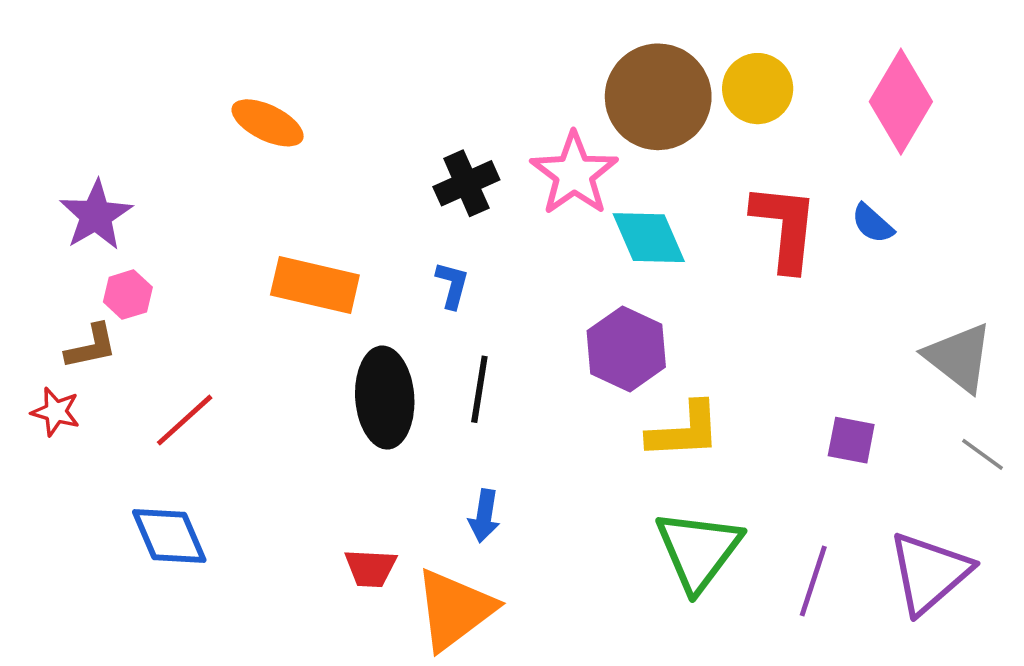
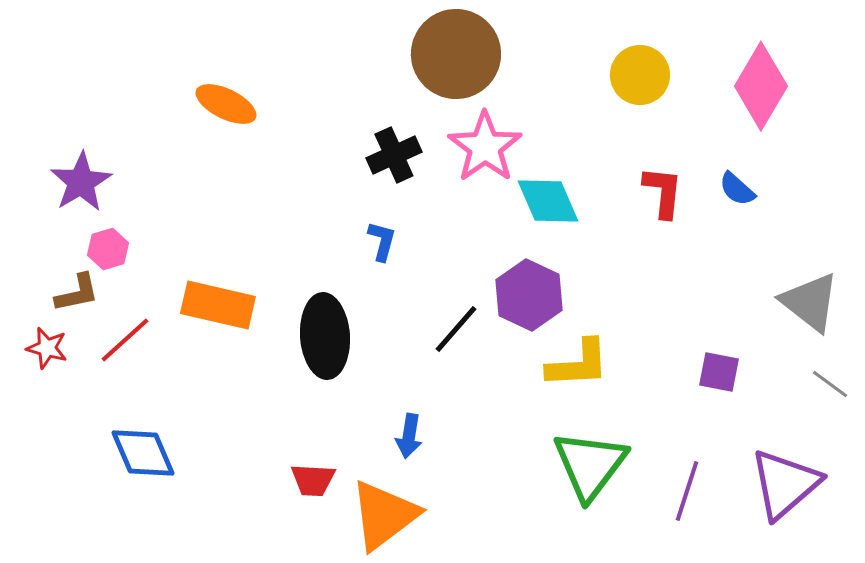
brown circle: (658, 97) -> (456, 54), moved
red L-shape: (785, 227) -> (663, 192), size x0.7
orange rectangle: (315, 285) -> (218, 305), moved
black line: (479, 389) -> (456, 329), moved, turned 32
red line: (185, 420) -> (125, 340), moved

